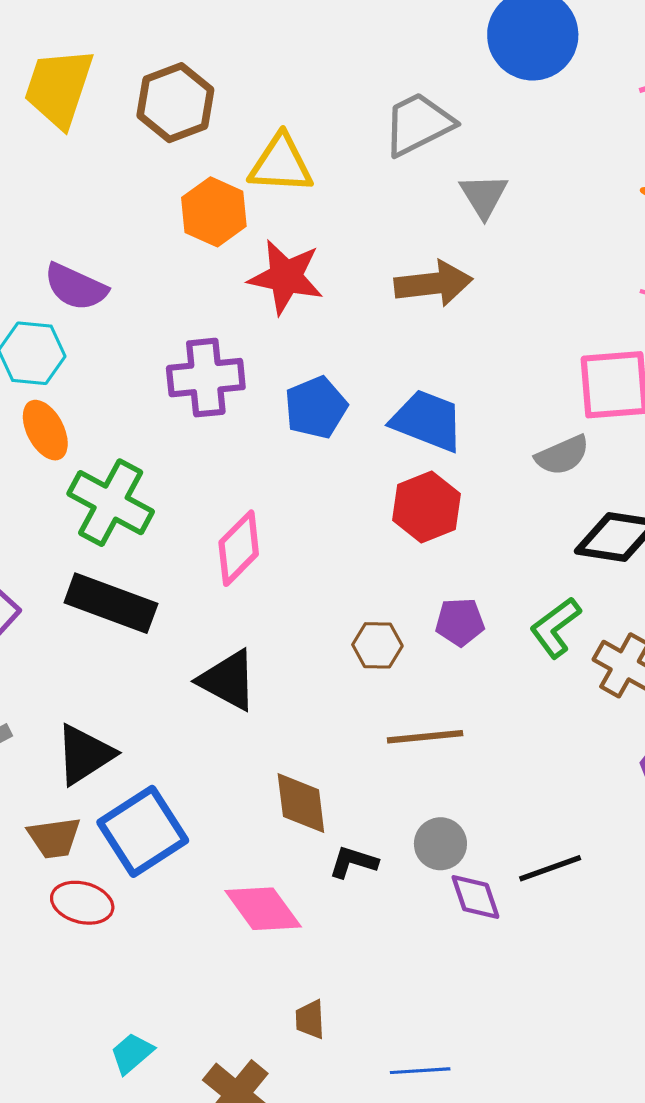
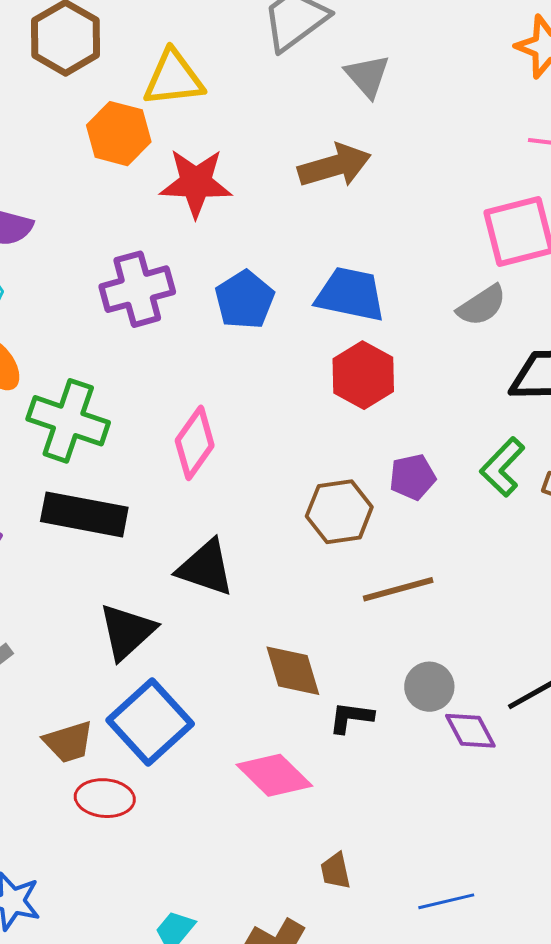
brown hexagon: (377, 645) -> (339, 512), size x1.4
black triangle: (85, 754) -> (127, 632), moved

